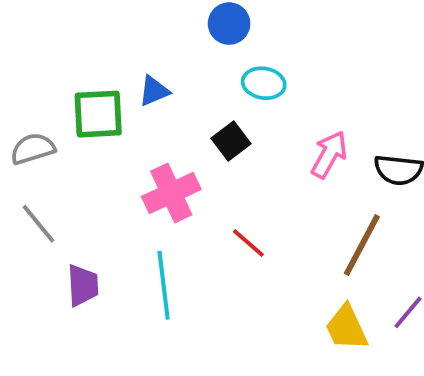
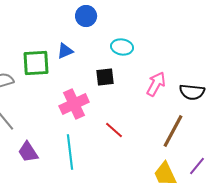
blue circle: (229, 24) -> (86, 16), moved
black square: (231, 141) -> (105, 77), turned 30
purple trapezoid: (83, 285) -> (28, 152), turned 150

